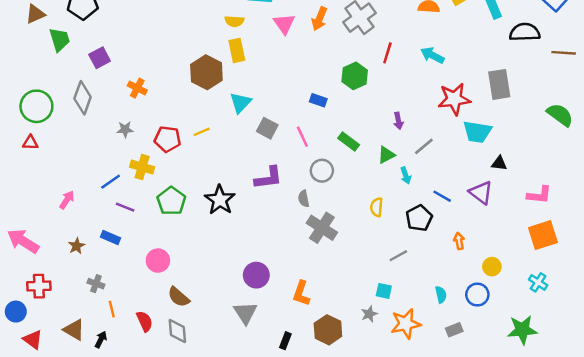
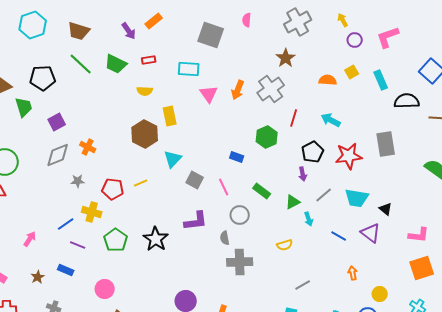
yellow semicircle: (234, 21) -> (145, 91), moved
gray diamond: (83, 98) -> (58, 155), moved, turned 48
cyan trapezoid: (477, 132) -> (357, 198), moved
black triangle: (499, 163) -> (386, 209), turned 32
yellow semicircle: (377, 207) -> (285, 245), turned -112
black pentagon: (419, 218) -> (313, 152), moved
gray cross: (322, 228) -> (240, 262), turned -35

